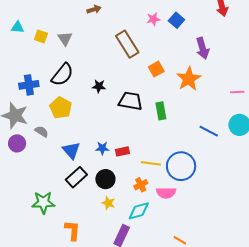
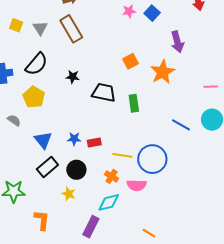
brown rectangle: (127, 44) -> (71, 29), moved
orange cross: (141, 185) -> (111, 176), turned -32
yellow star: (108, 203) -> (69, 194), moved

